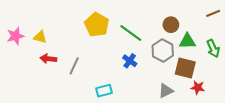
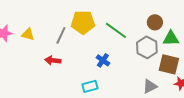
yellow pentagon: (97, 25) -> (83, 22), turned -30
red arrow: (48, 59) -> (53, 60), moved
blue cross: (130, 61) -> (103, 60), moved
gray line: (74, 66) -> (61, 35), moved

